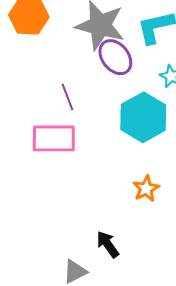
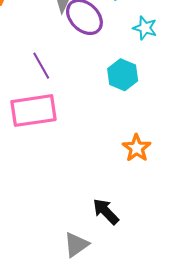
cyan hexagon: (143, 117) -> (123, 75), size x0.6

